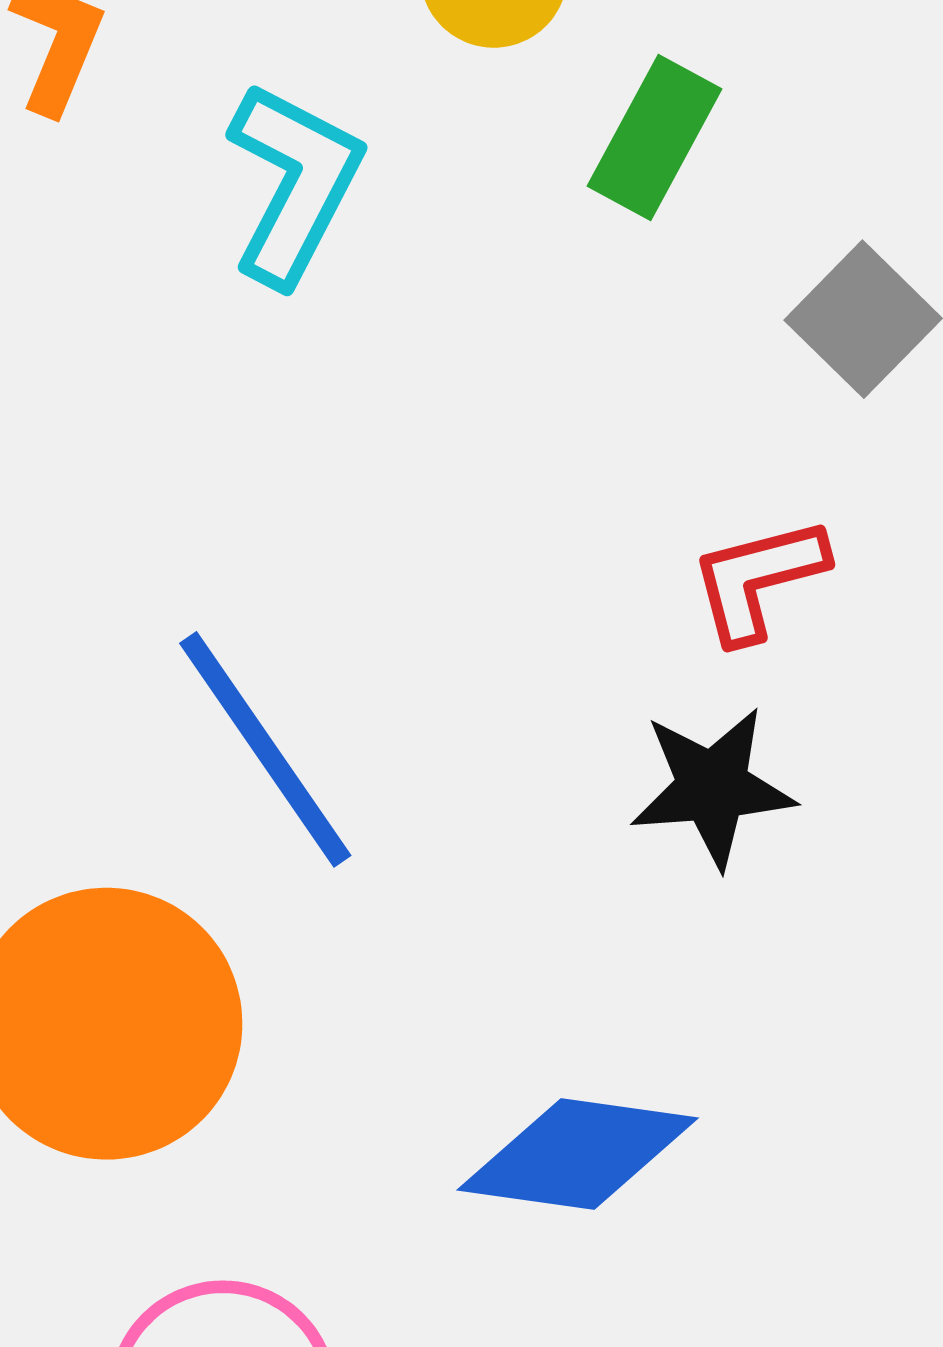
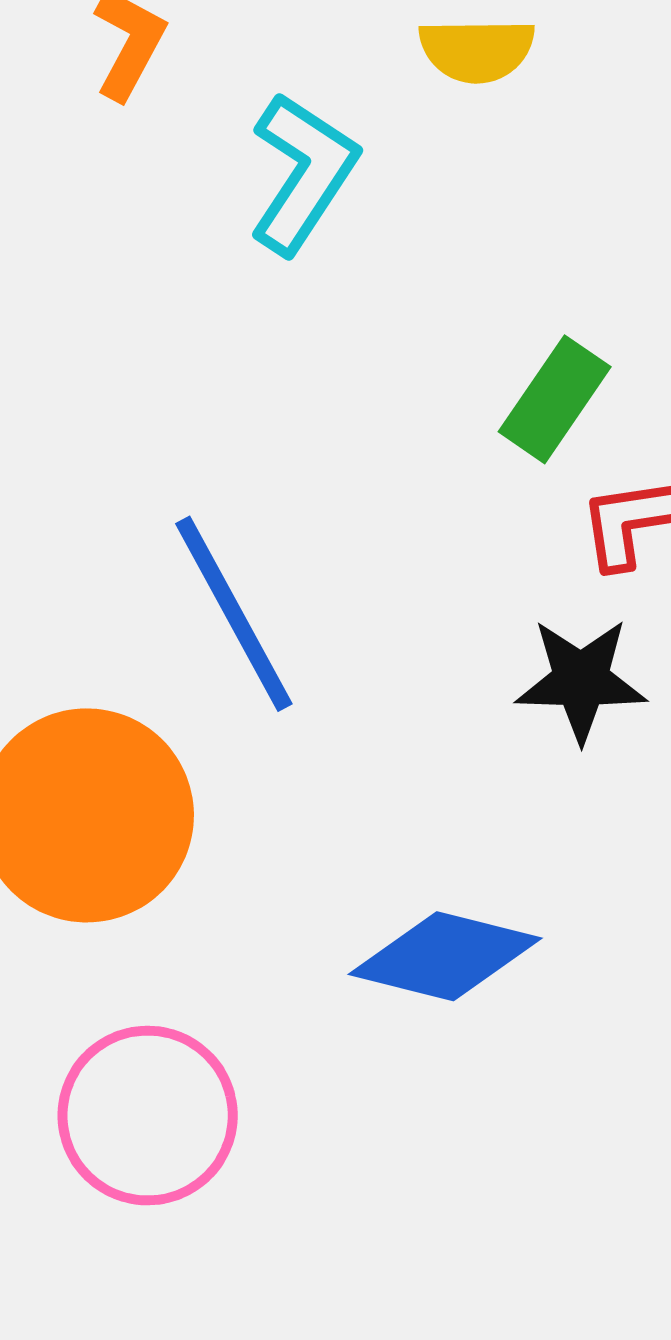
green rectangle: (655, 138) -> (555, 399), moved

